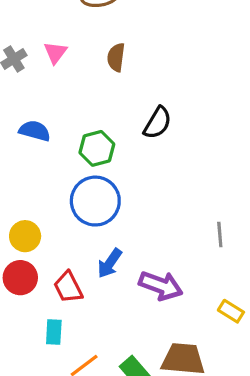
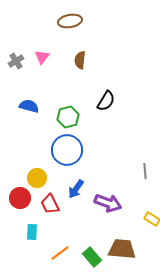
yellow circle: (25, 236) -> (37, 178), moved
cyan rectangle: (54, 332) -> (32, 232), moved

